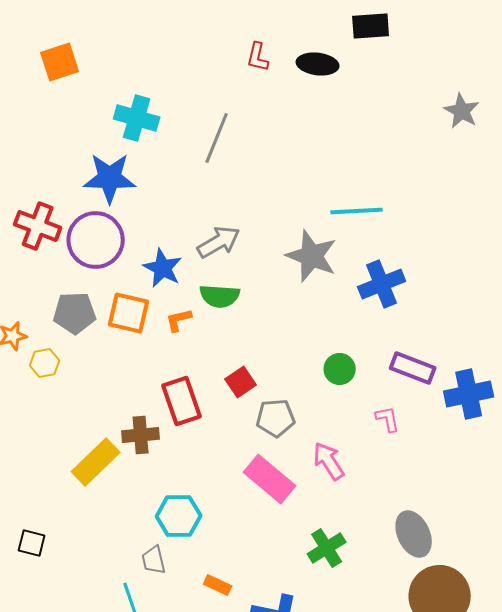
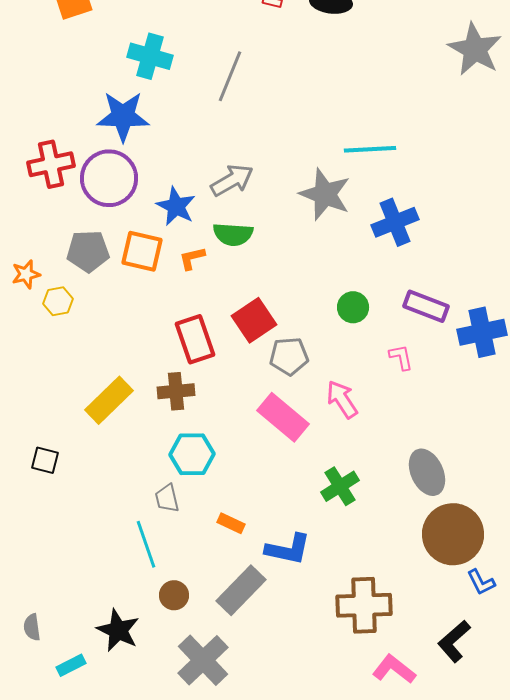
gray star: (462, 111) -> (475, 49), size x1.5
red cross: (38, 226) -> (51, 164), turned -33
red square: (241, 382) -> (254, 320), size x1.4
brown cross: (141, 435) -> (176, 391), moved
black square: (32, 543) -> (45, 460), moved

